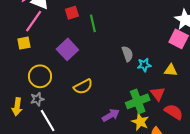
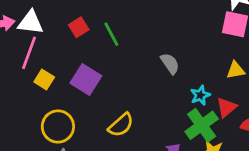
yellow square: (24, 43) -> (44, 79), moved, turned -32
cyan star: (144, 65) -> (200, 95), moved
red triangle: (158, 94) -> (226, 107), turned 42

